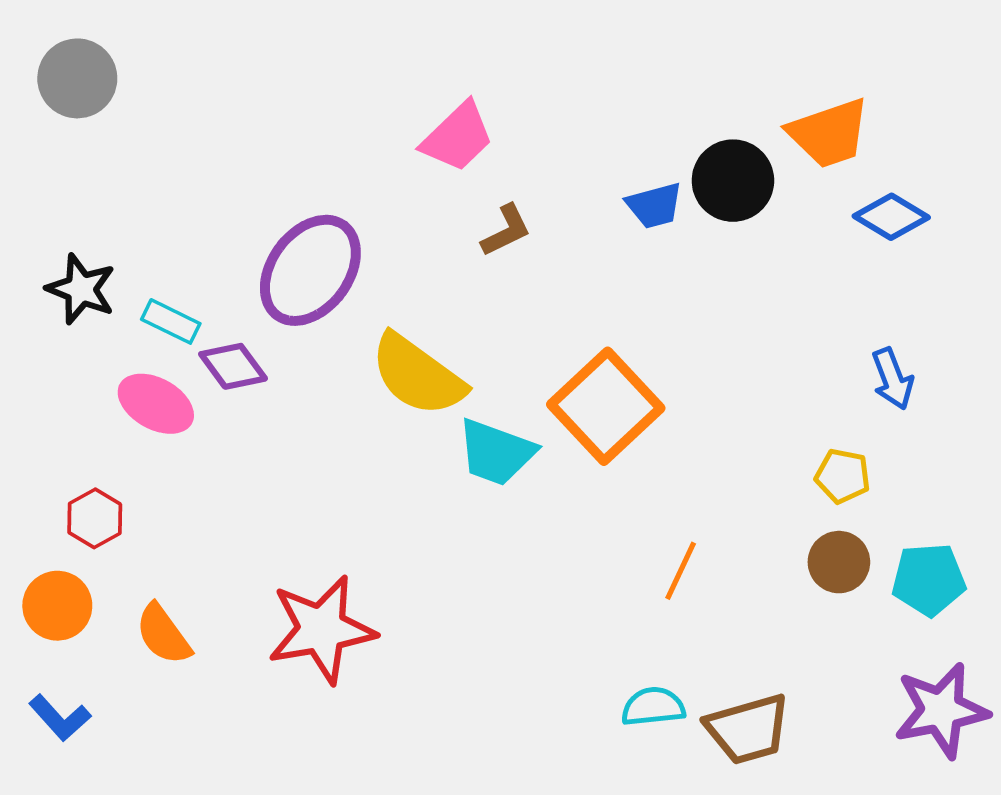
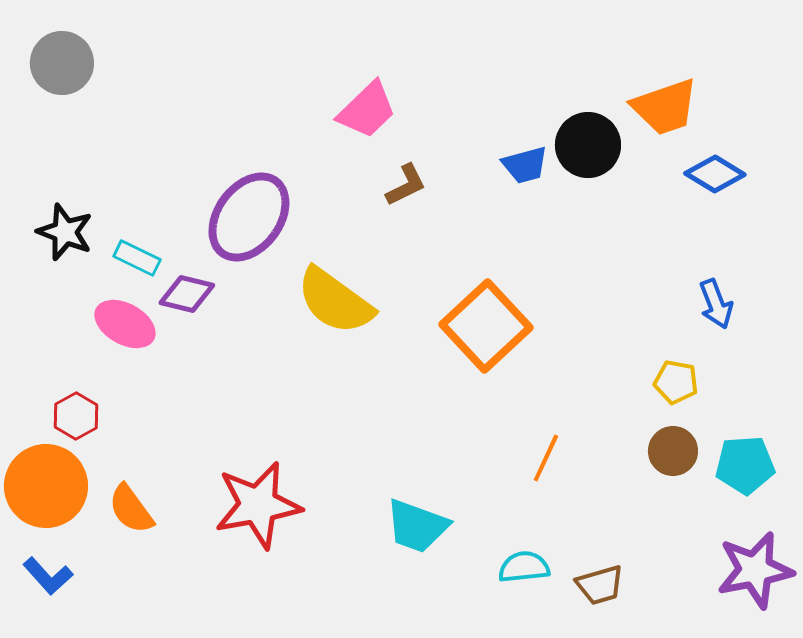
purple diamond: (233, 366) -> (187, 294), turned -40
cyan trapezoid: (496, 452) -> (417, 526), moved
orange circle: (57, 606) -> (46, 486), size x1.5
brown trapezoid: (748, 729) -> (600, 585), size x0.7

